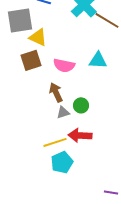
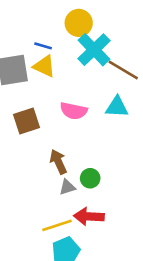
yellow triangle: (38, 37) -> (44, 66), moved
cyan triangle: (98, 60) -> (117, 107), moved
pink semicircle: (64, 65) -> (74, 111), moved

